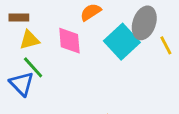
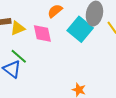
yellow triangle: (29, 40) -> (18, 28), moved

